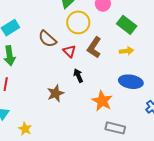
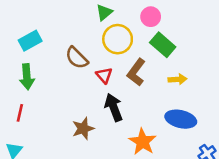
green rectangle: (127, 25) -> (163, 45), moved
black arrow: (78, 76) -> (114, 107), size x1.5

